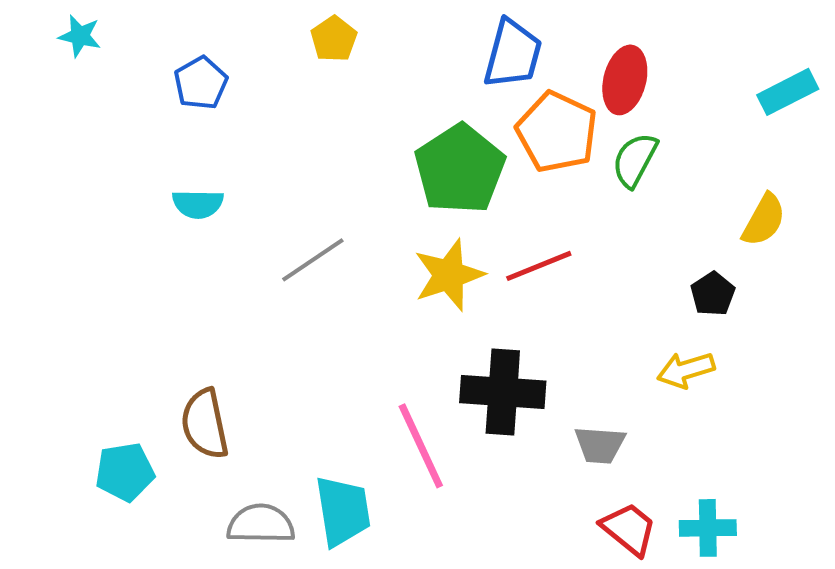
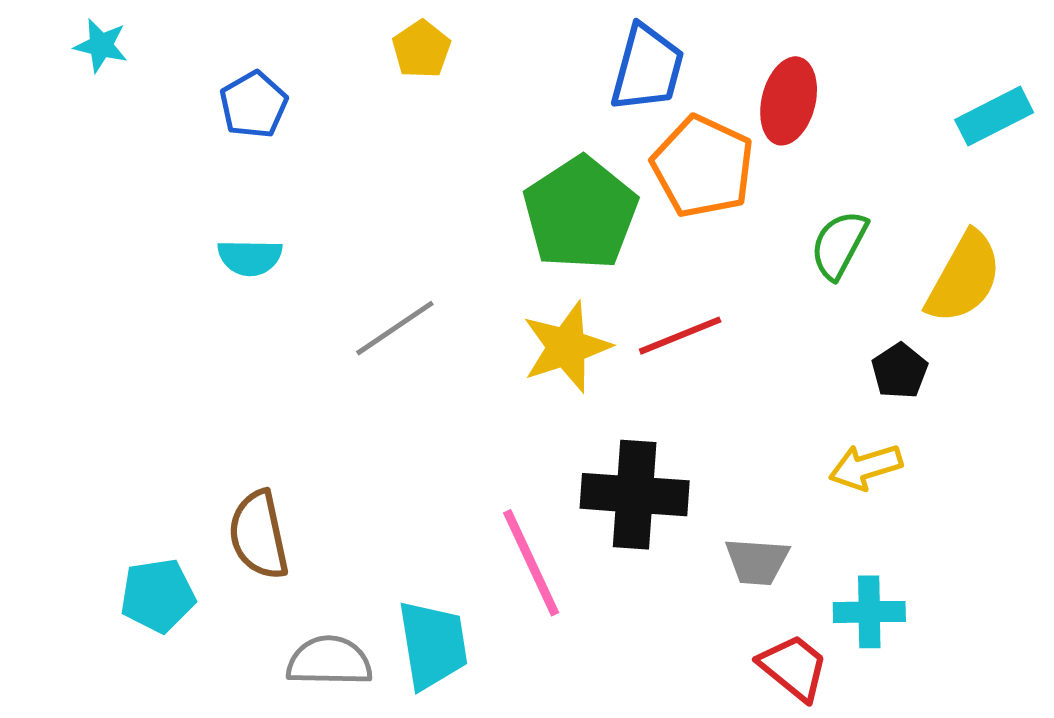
green semicircle: (635, 160) -> (839, 245), moved
yellow semicircle: (764, 220) -> (964, 278), size x1.4
cyan cross: (708, 528) -> (869, 612), moved

